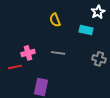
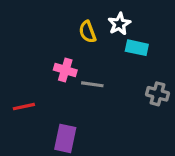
white star: (98, 12) -> (119, 24), moved
pink cross: (28, 53) -> (65, 70), moved, turned 32

